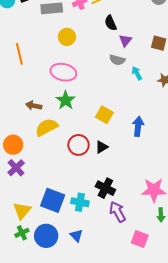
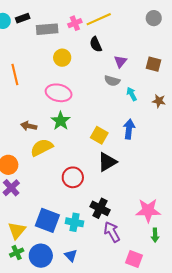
black semicircle: (111, 23) -> (96, 44), moved
blue arrow: (138, 126) -> (129, 129), moved
red circle: (79, 145) -> (73, 177), moved
black triangle: (102, 147) -> (107, 162), moved, size x1.5

